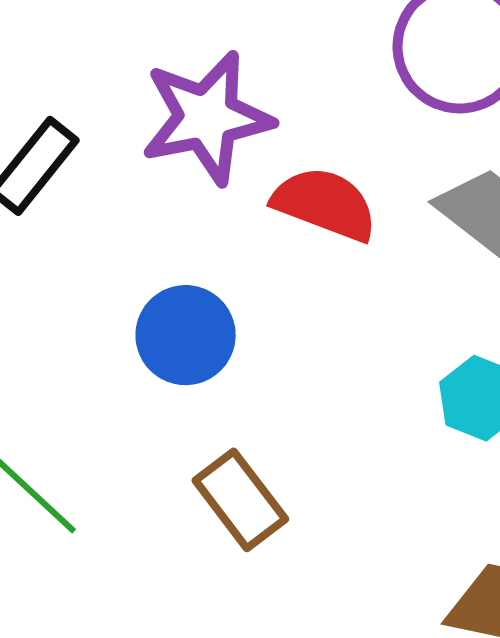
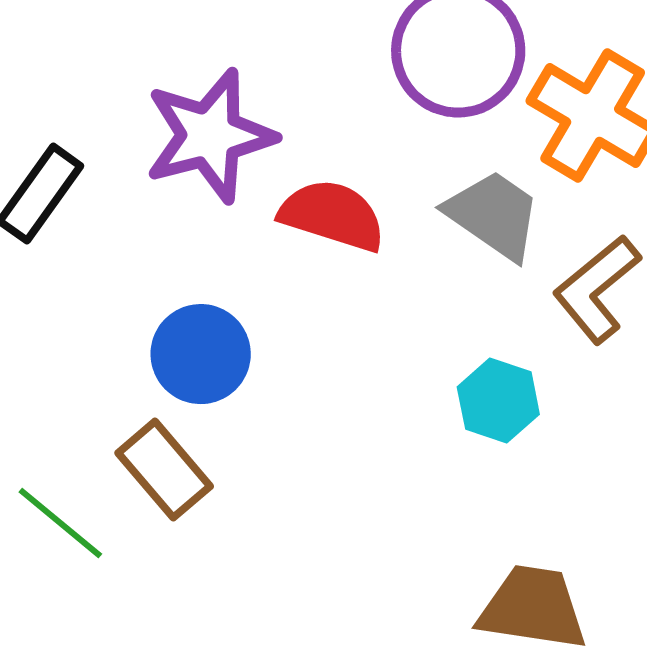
brown rectangle: (240, 500) -> (164, 470), moved

